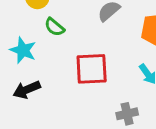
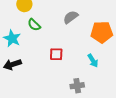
red square: (92, 69) -> (56, 54), size x0.6

